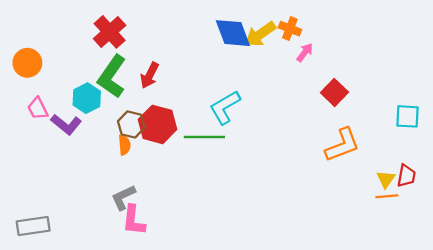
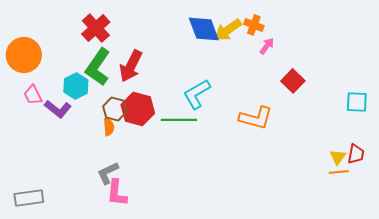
orange circle: (27, 63) -> (24, 55), size x1.4
red arrow: (150, 75) -> (131, 66), size x1.4
orange L-shape: (342, 145) -> (256, 118), moved, turned 36

